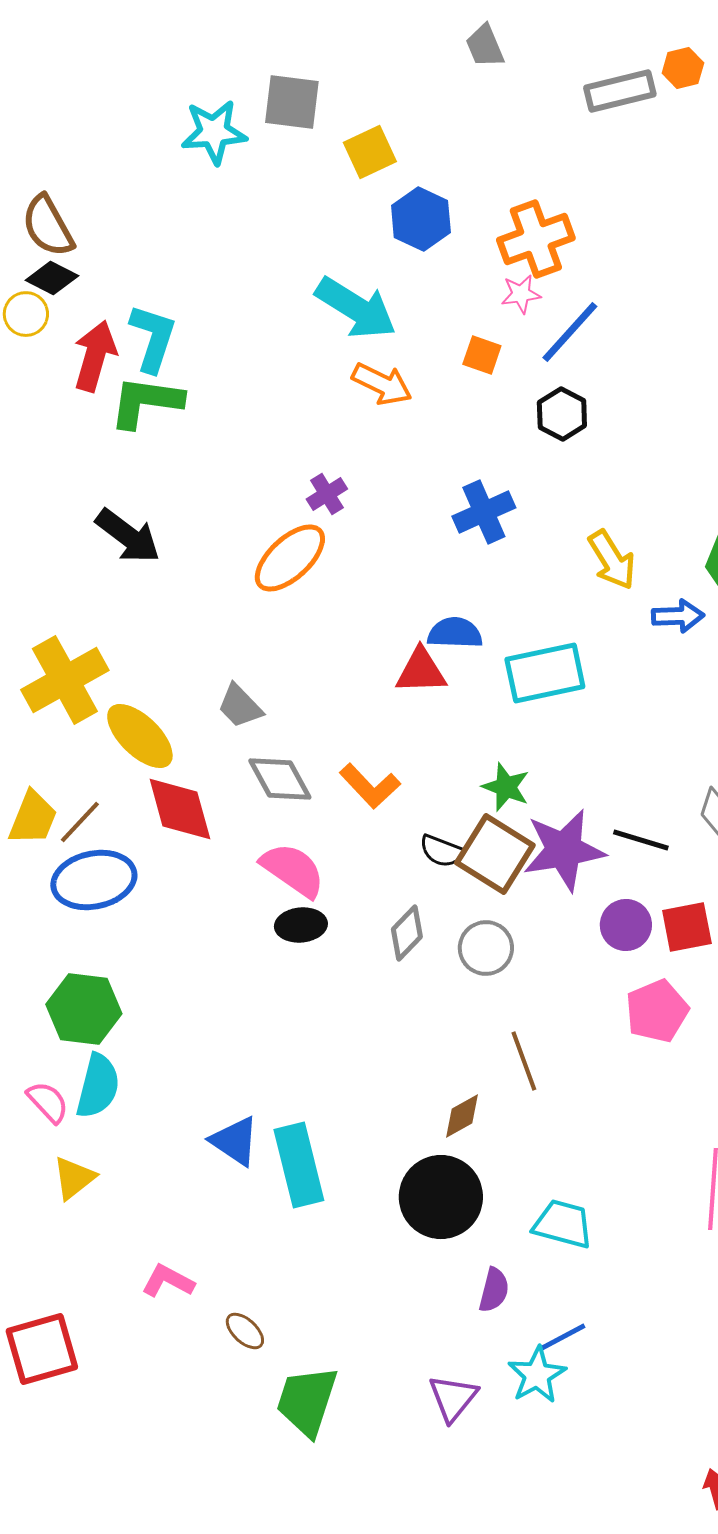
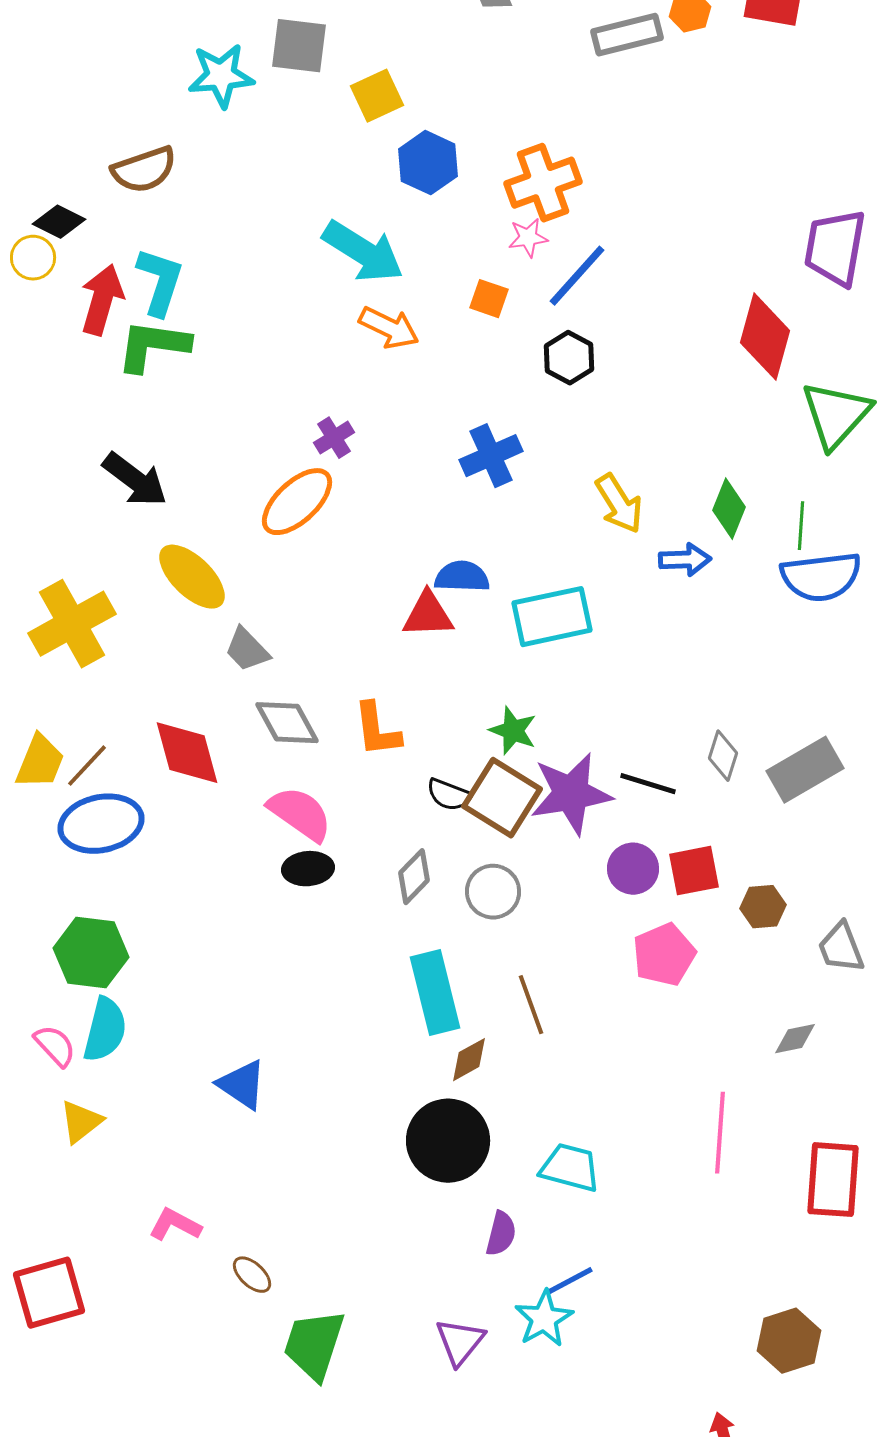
brown semicircle: (48, 226) -> (144, 170), moved, turned -80
yellow ellipse: (140, 736) -> (192, 577), moved
orange L-shape: (370, 786) -> (377, 730), turned 36
cyan rectangle: (299, 1165) -> (435, 993), moved

